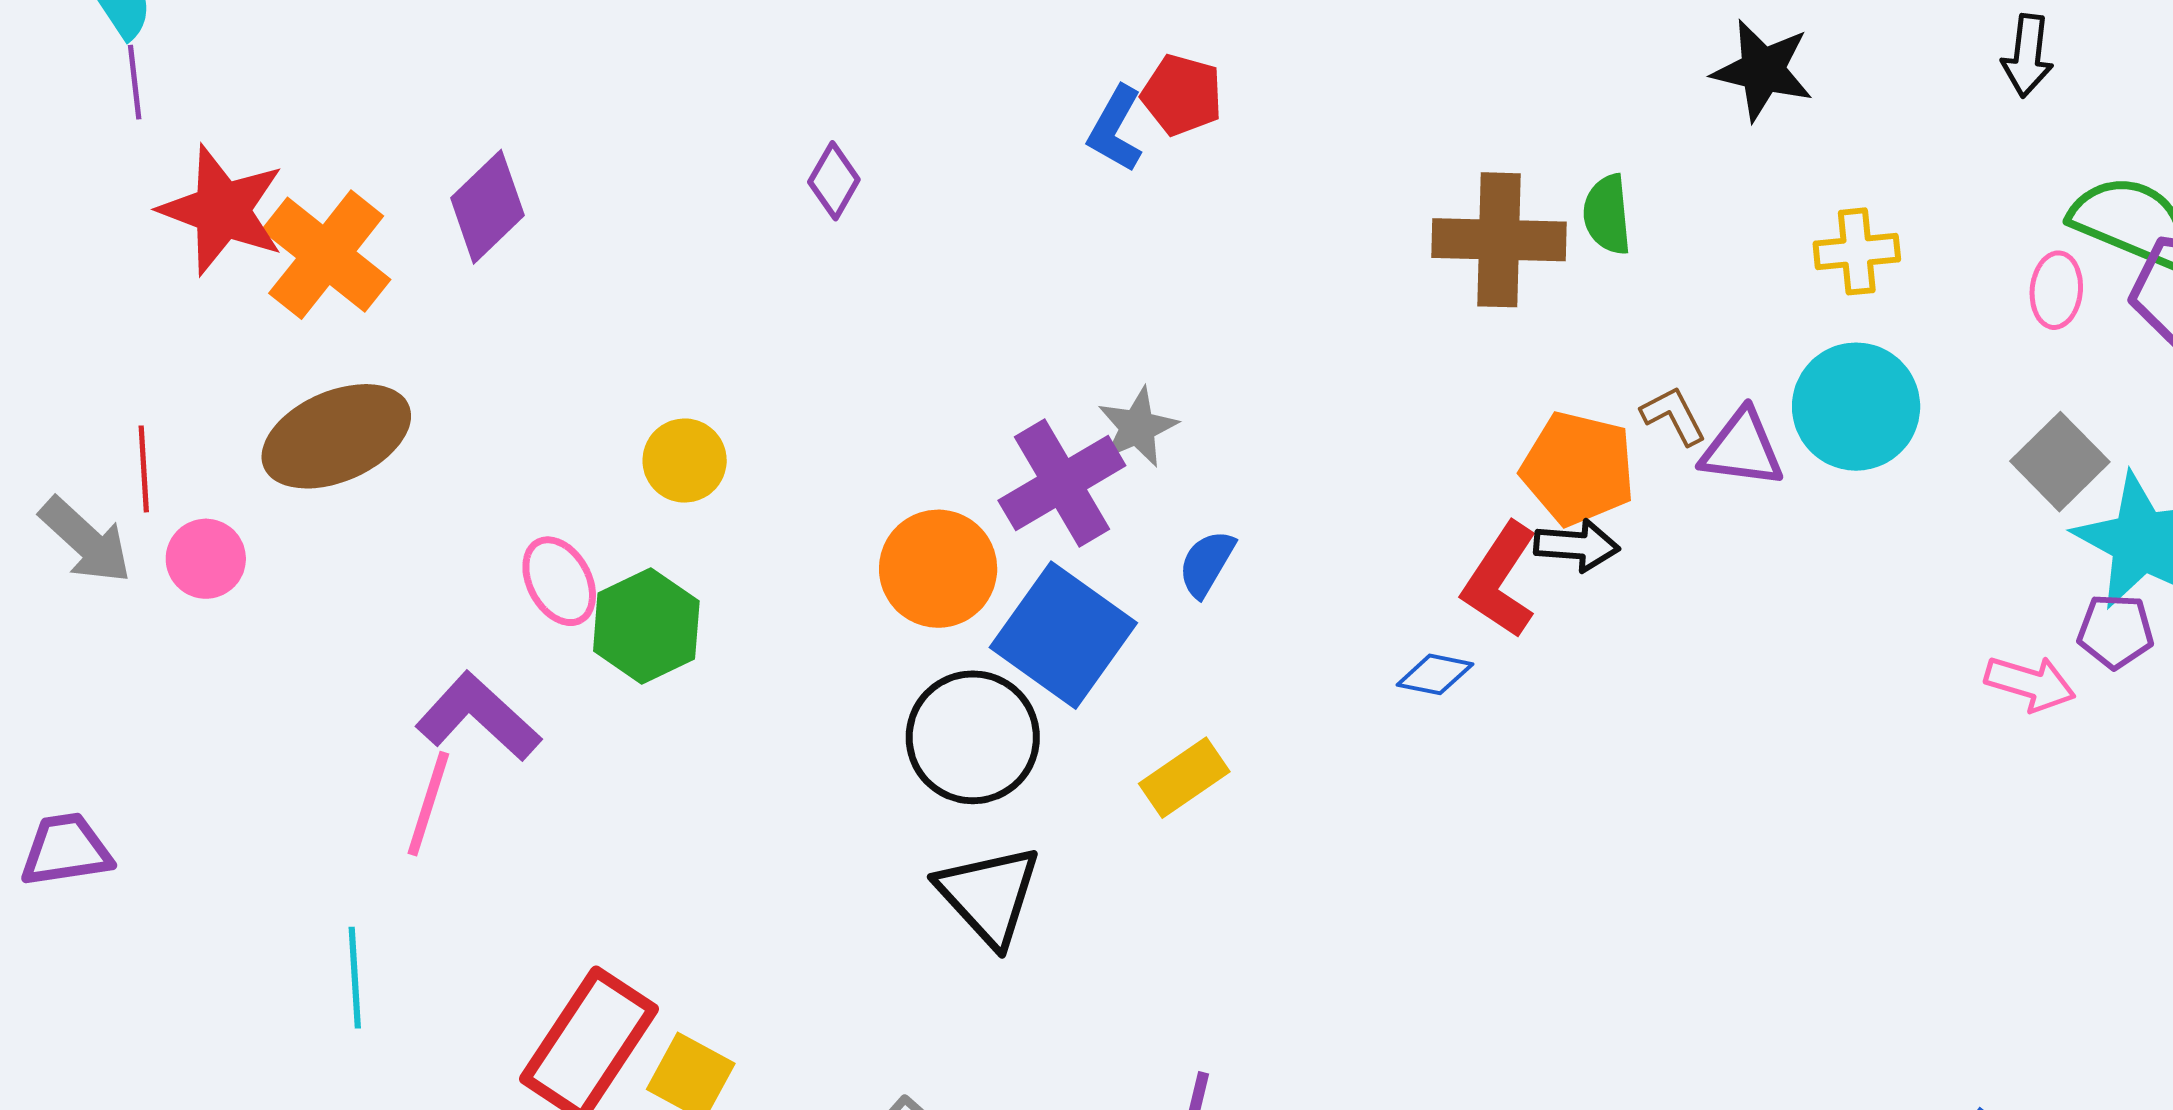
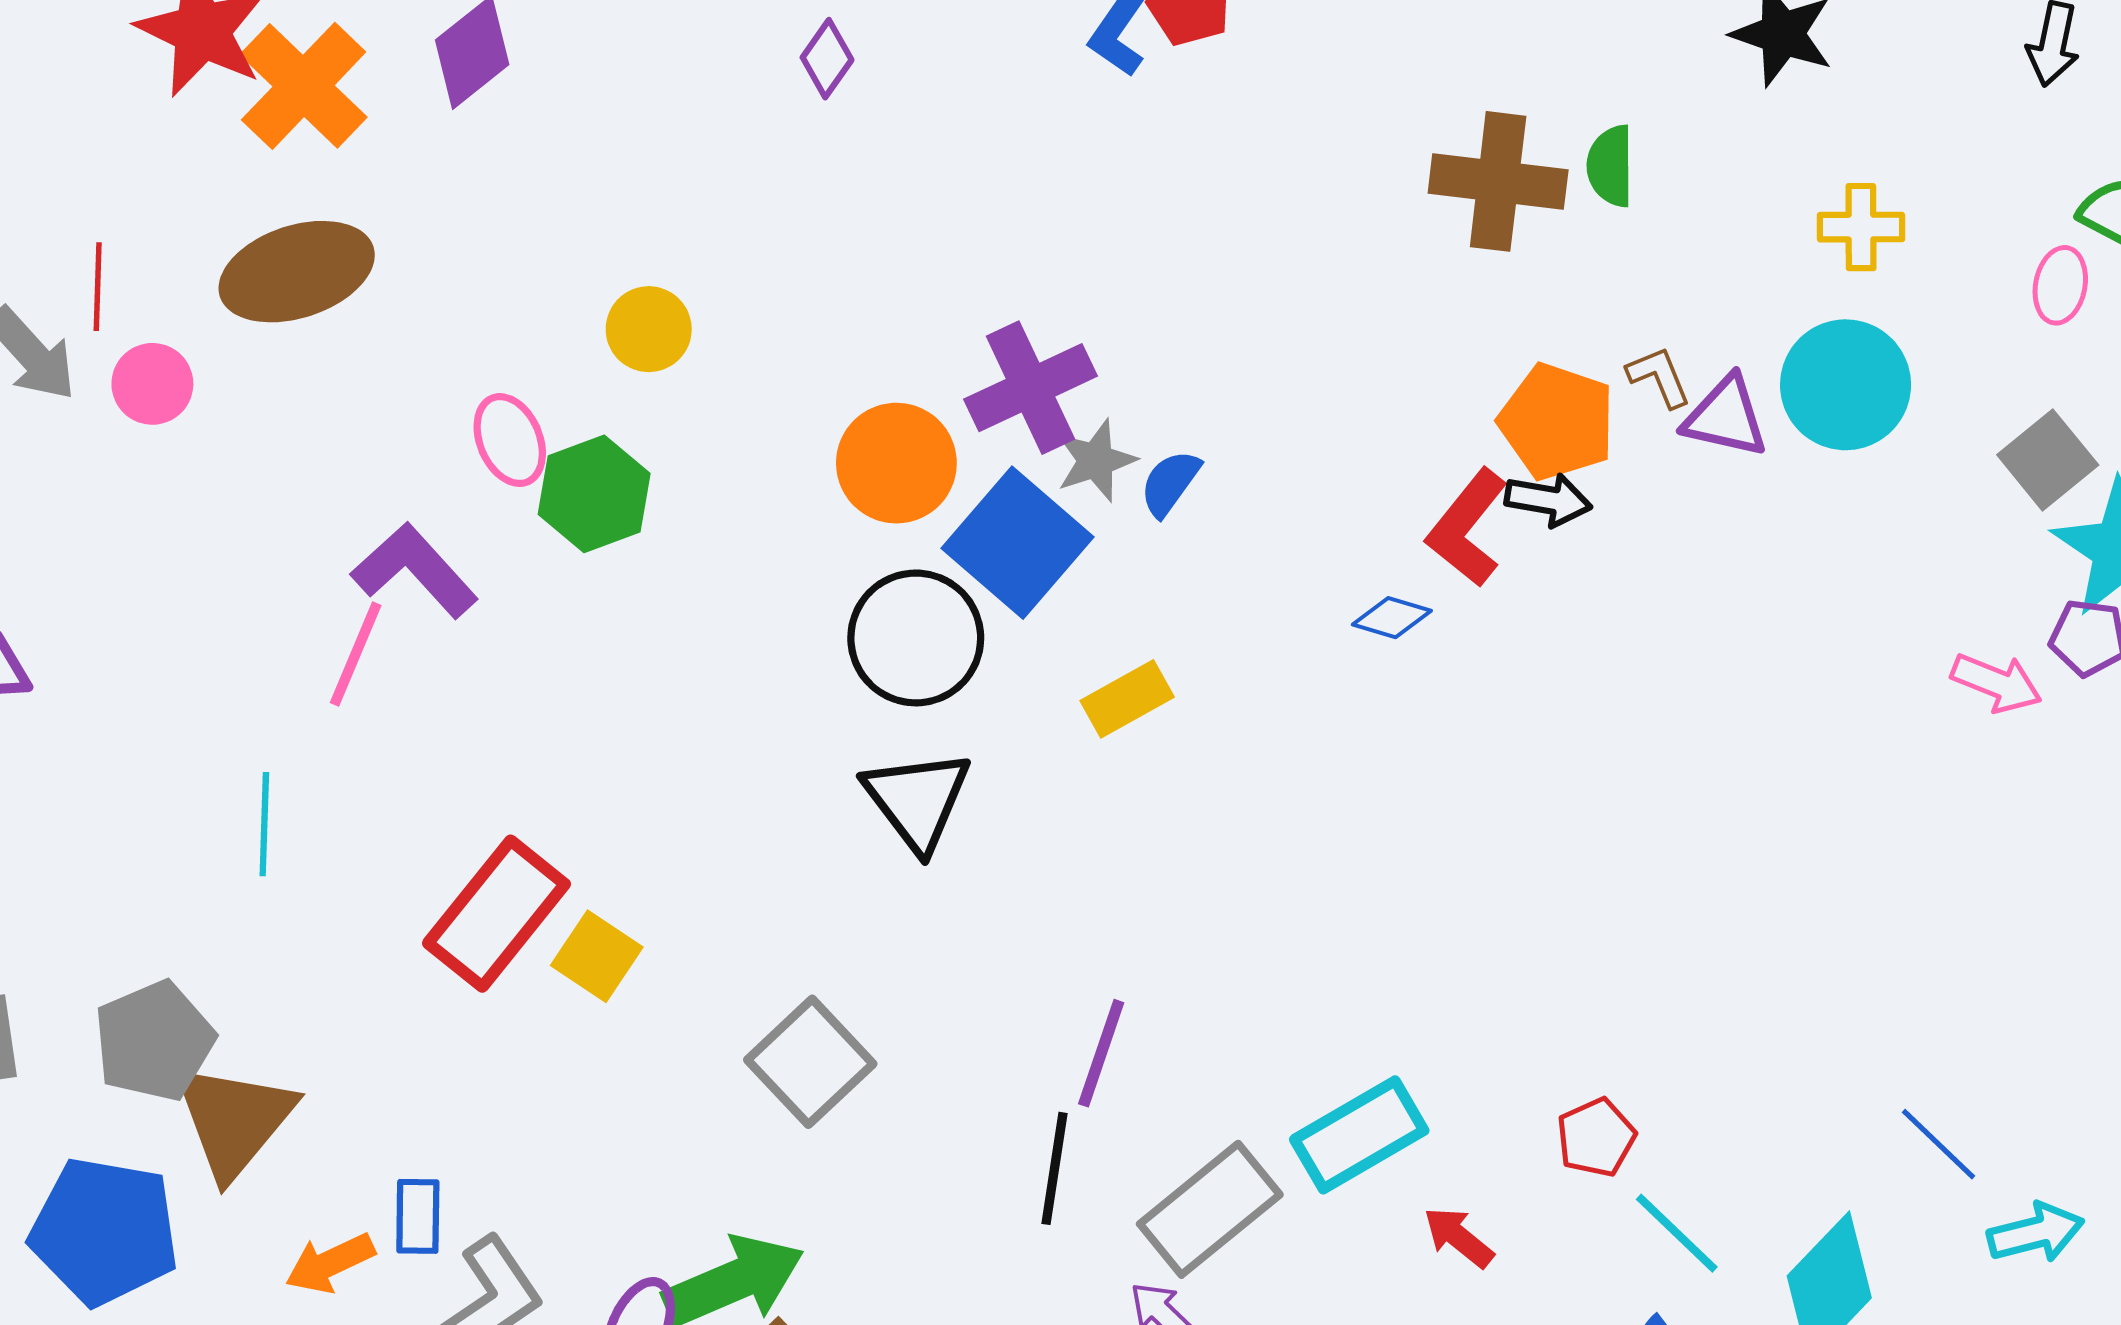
gray star: (1137, 427) -> (1096, 461), moved

